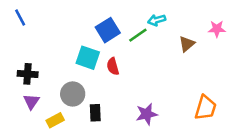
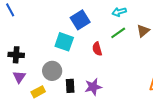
green line: (138, 35) -> (118, 33), moved
red semicircle: (113, 66) -> (97, 49), moved
purple star: (147, 114) -> (93, 87), moved

